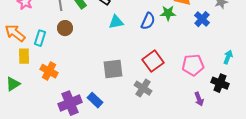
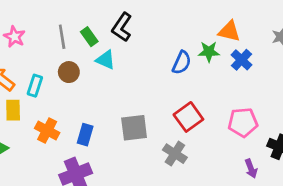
blue cross: (202, 19) -> (241, 60), moved
cyan triangle: (116, 22) -> (106, 60), moved, turned 35
blue rectangle: (95, 100) -> (85, 135), moved, turned 63

